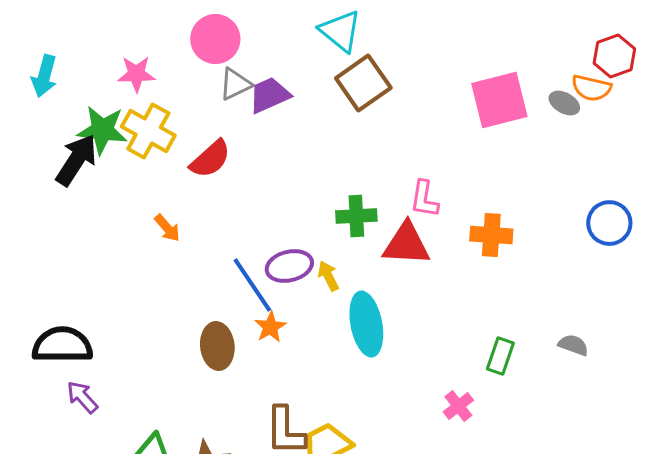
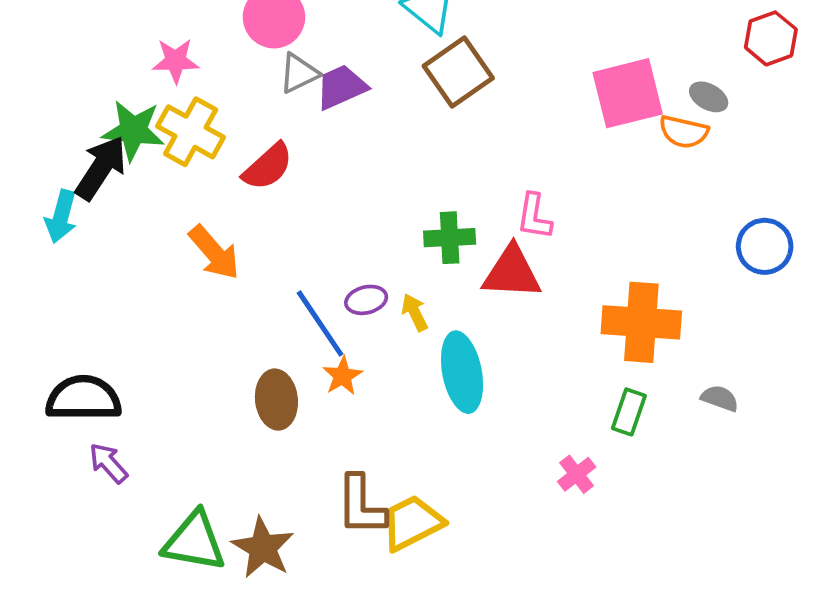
cyan arrow: (44, 76) -> (61, 216), moved
orange semicircle: (591, 88) -> (684, 132), moved
orange arrow: (167, 228) -> (214, 253), size x1.6
orange cross: (491, 235) -> (641, 322), moved, size x1.5
purple ellipse: (289, 266) -> (366, 300), size x0.7

